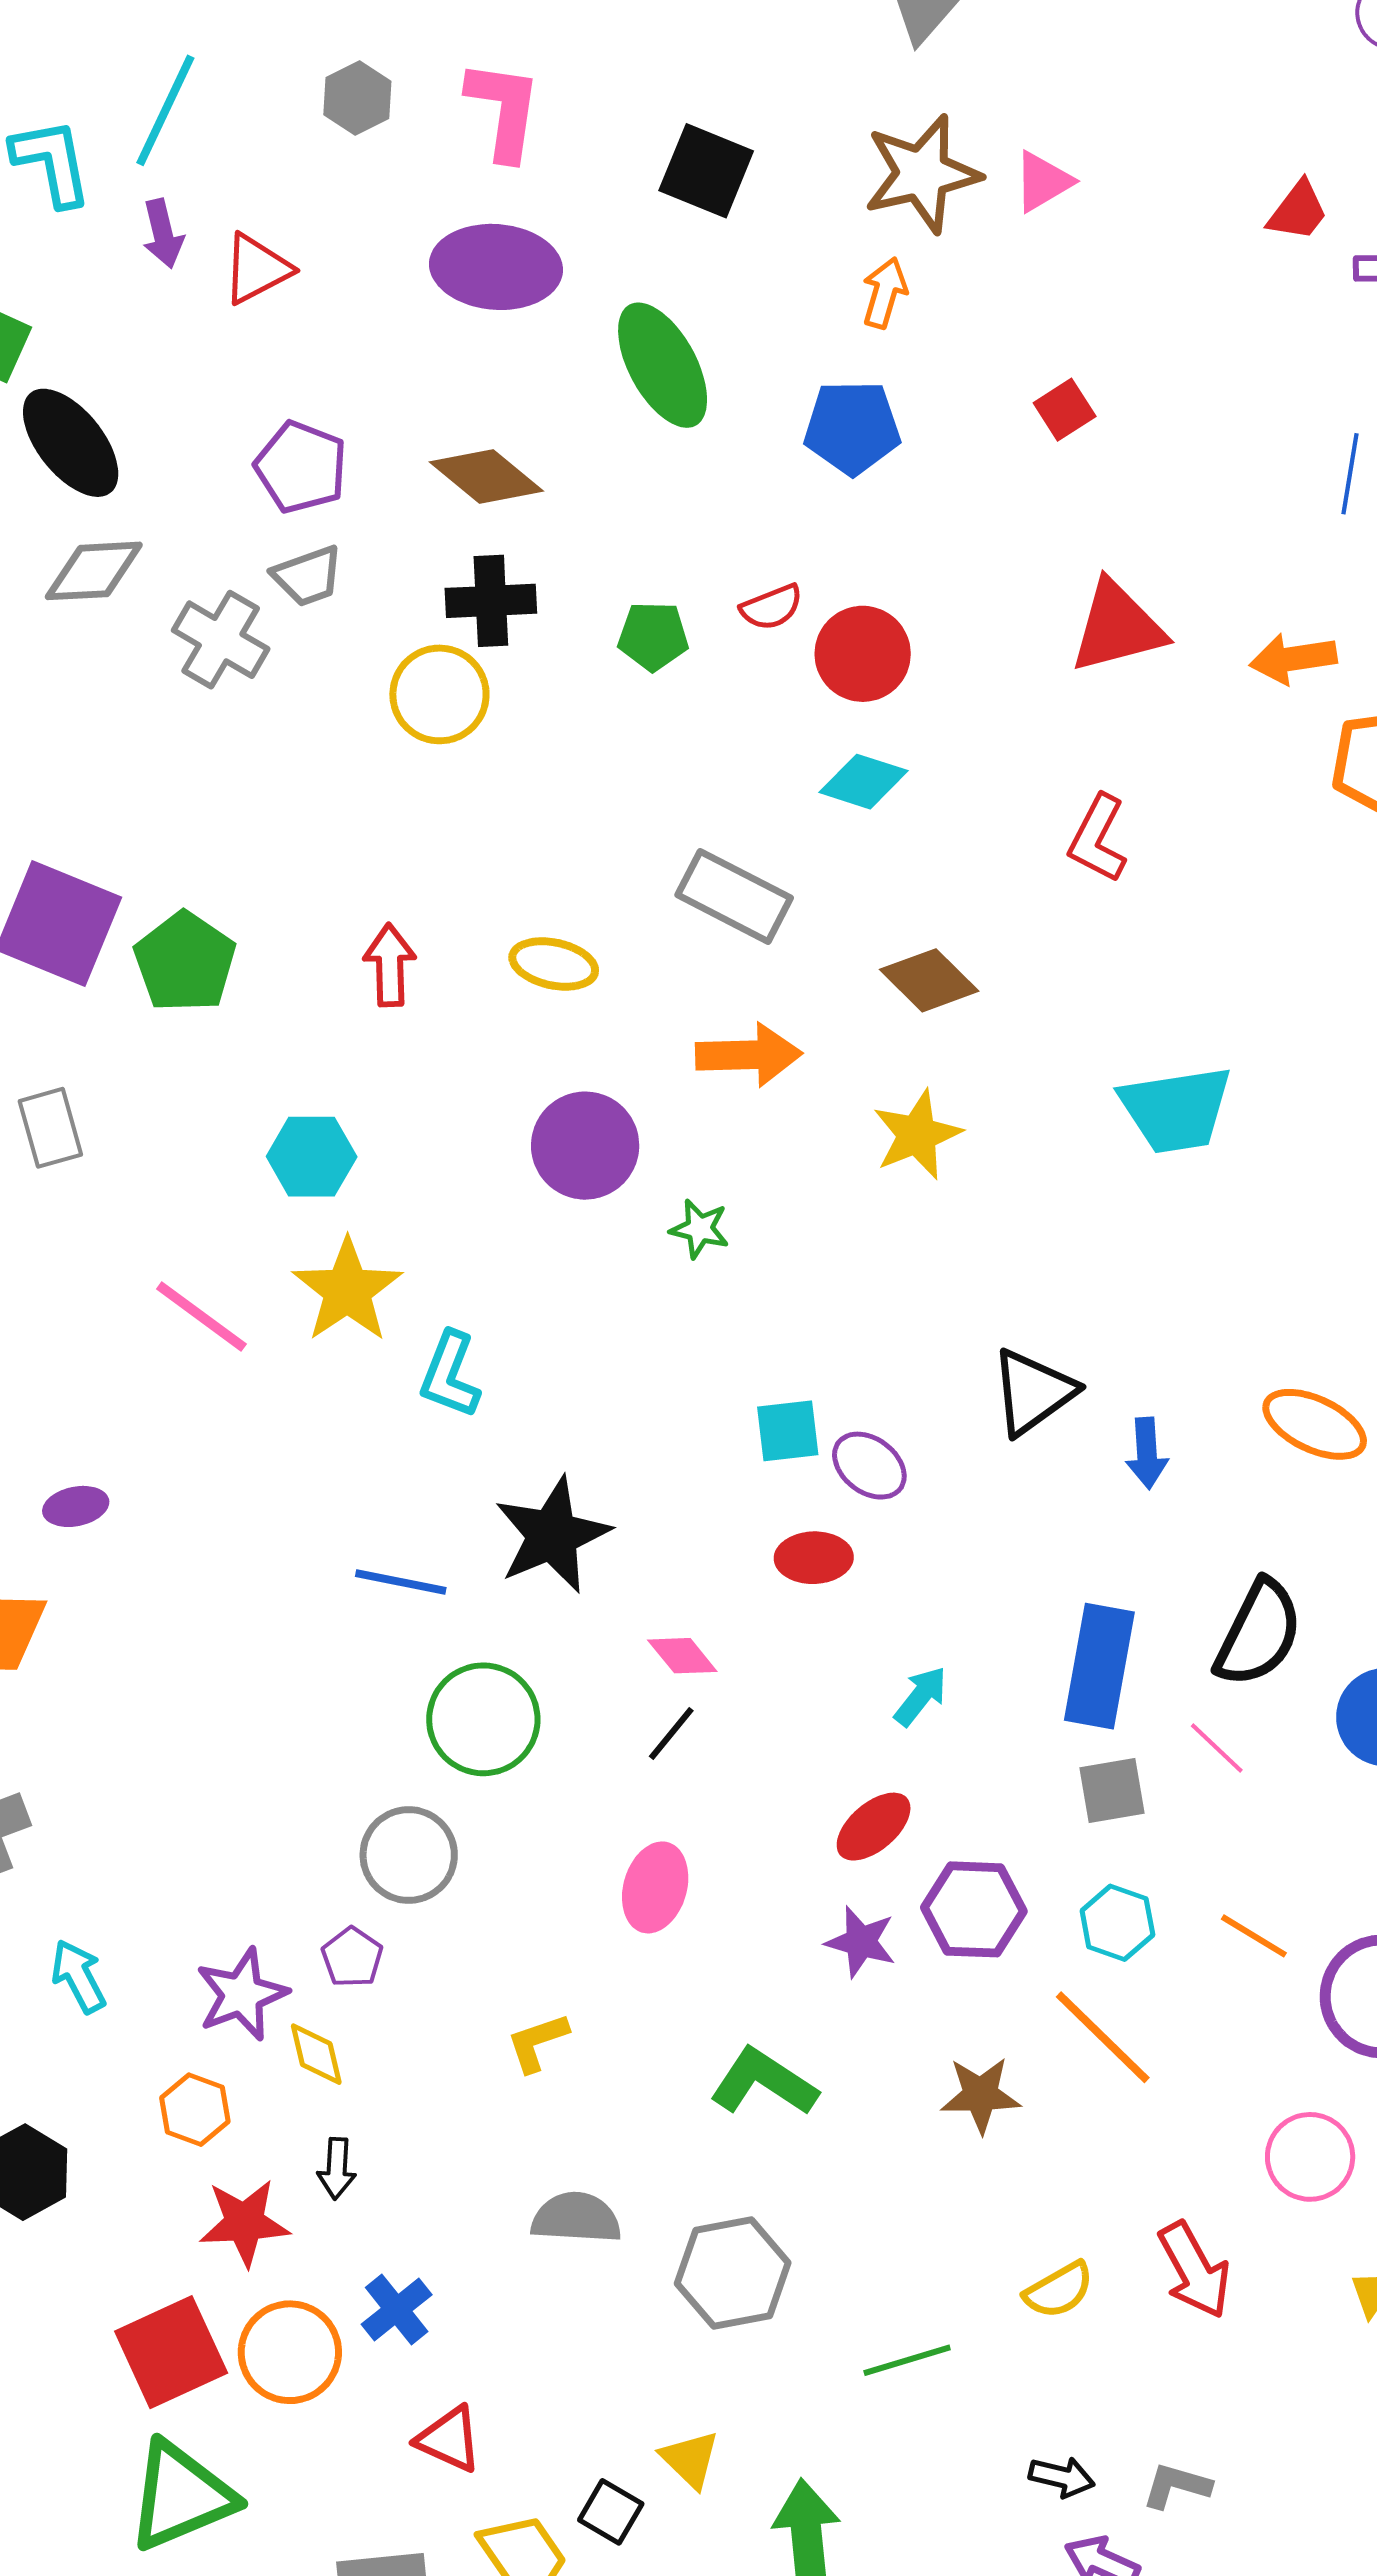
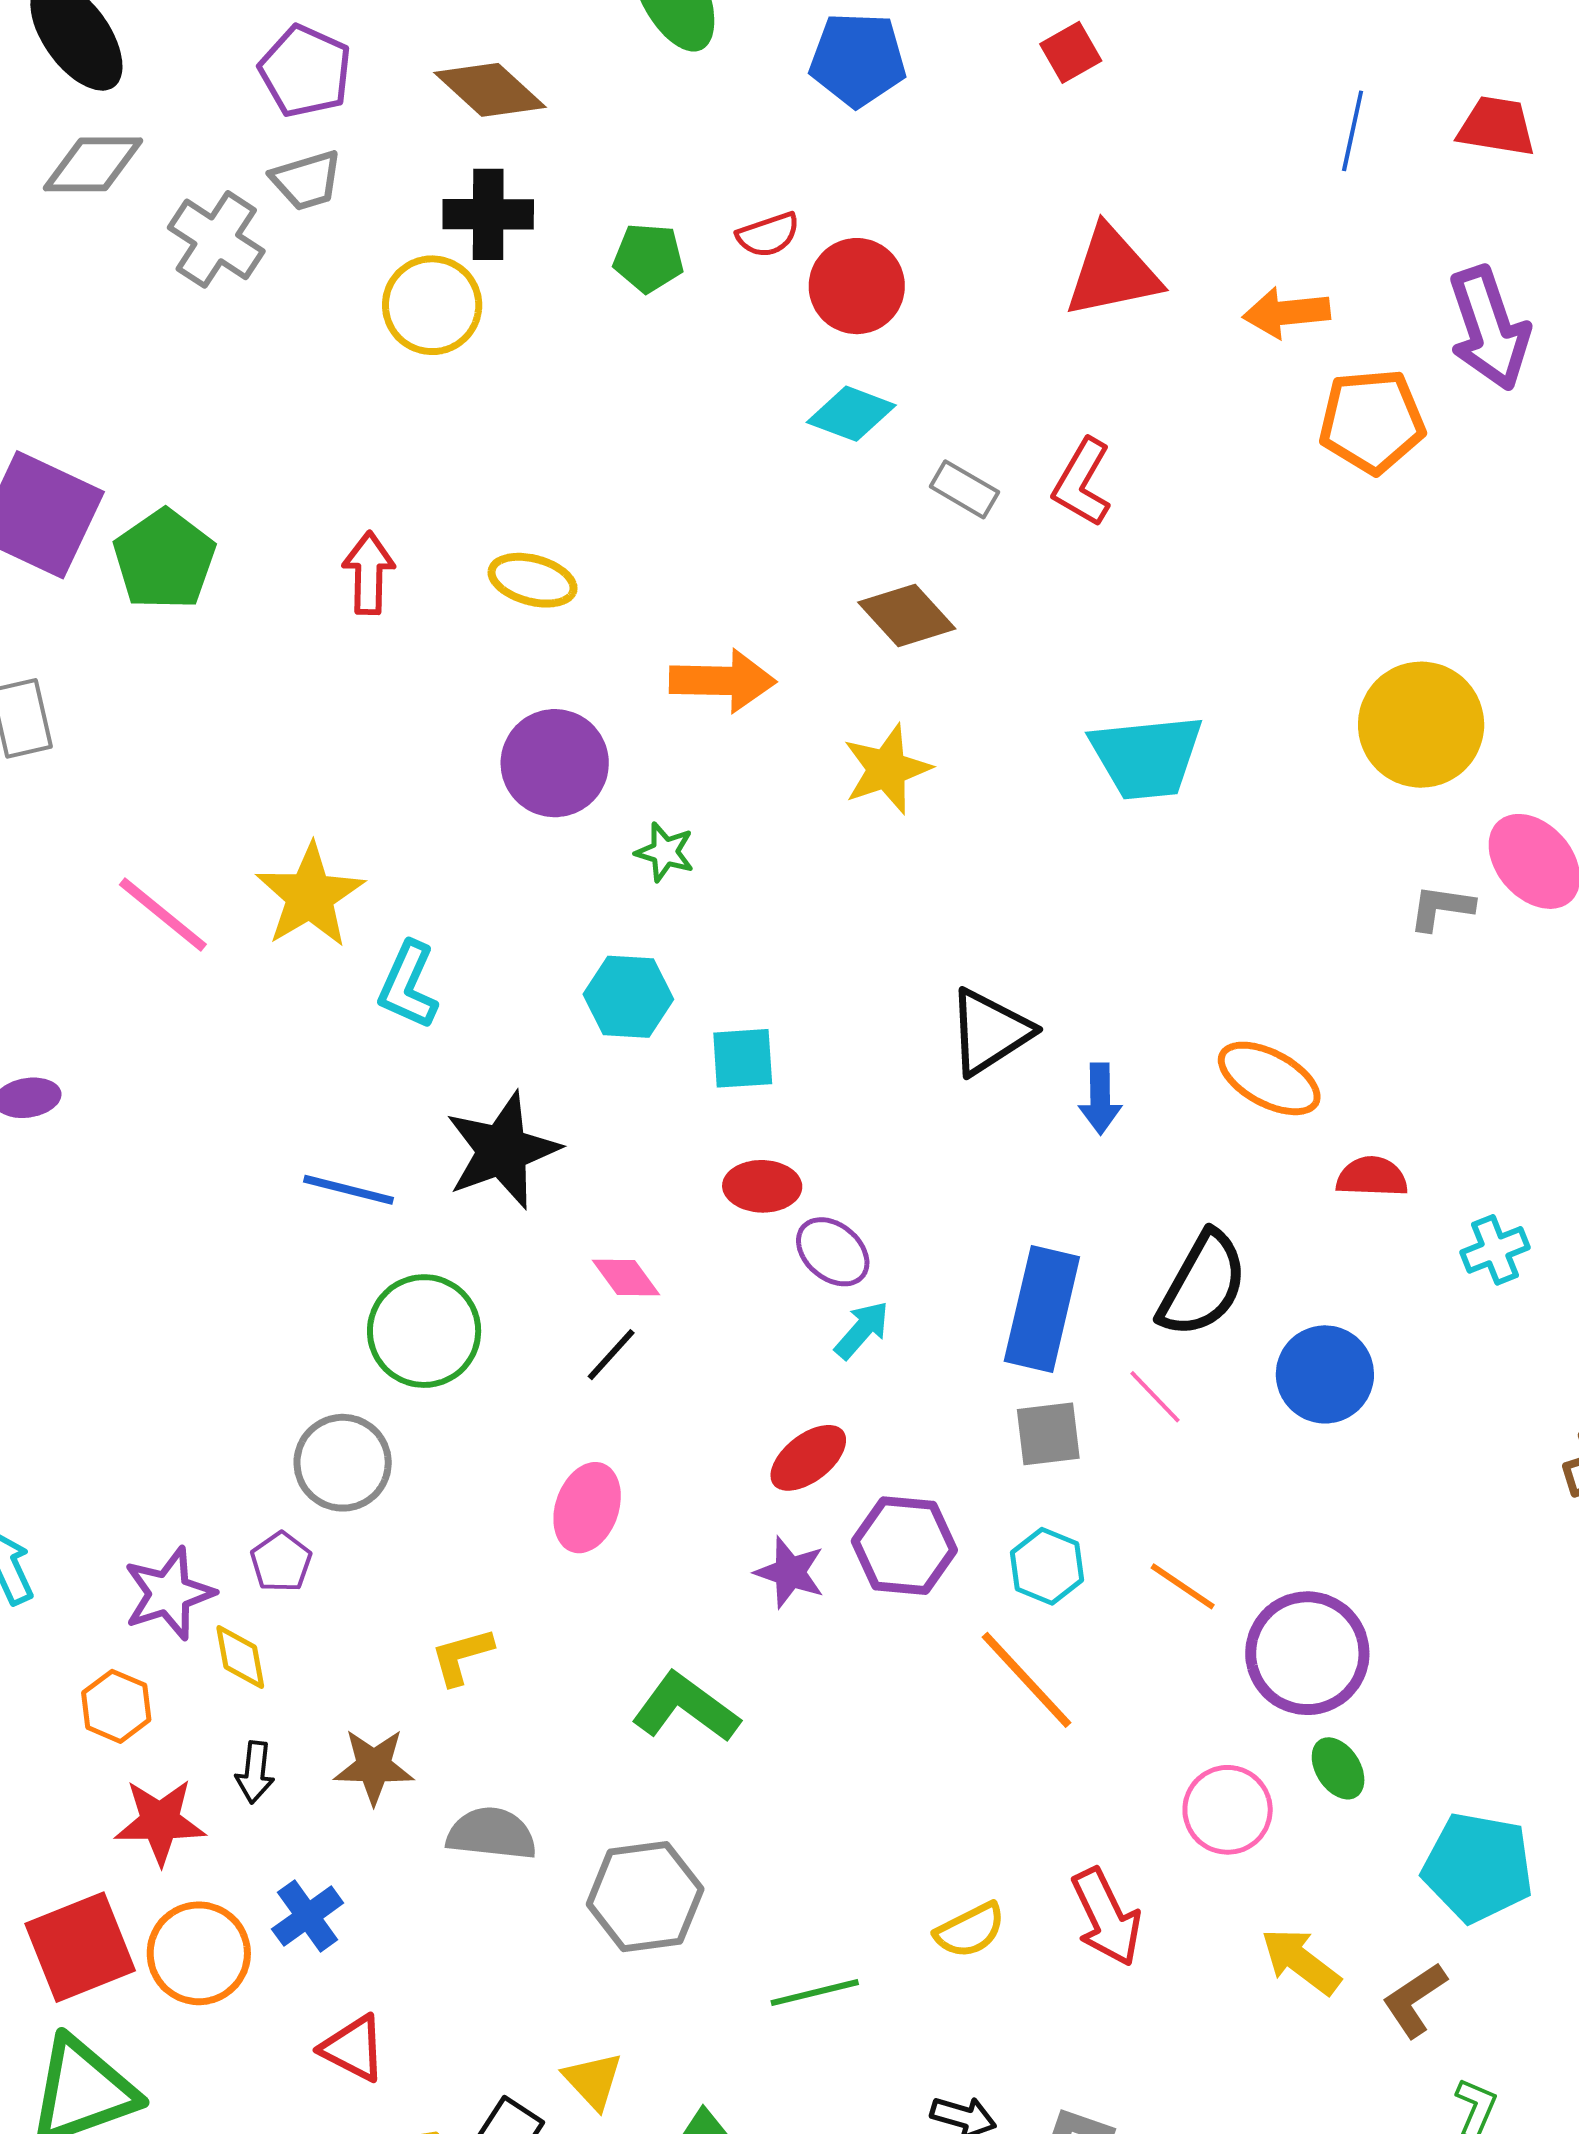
gray rectangle: (734, 896) -> (964, 489), moved, size x0.6
cyan hexagon: (312, 1157) -> (628, 997), moved
purple ellipse: (869, 1466) -> (833, 1252), moved
brown star: (981, 2095) -> (374, 1766), moved

